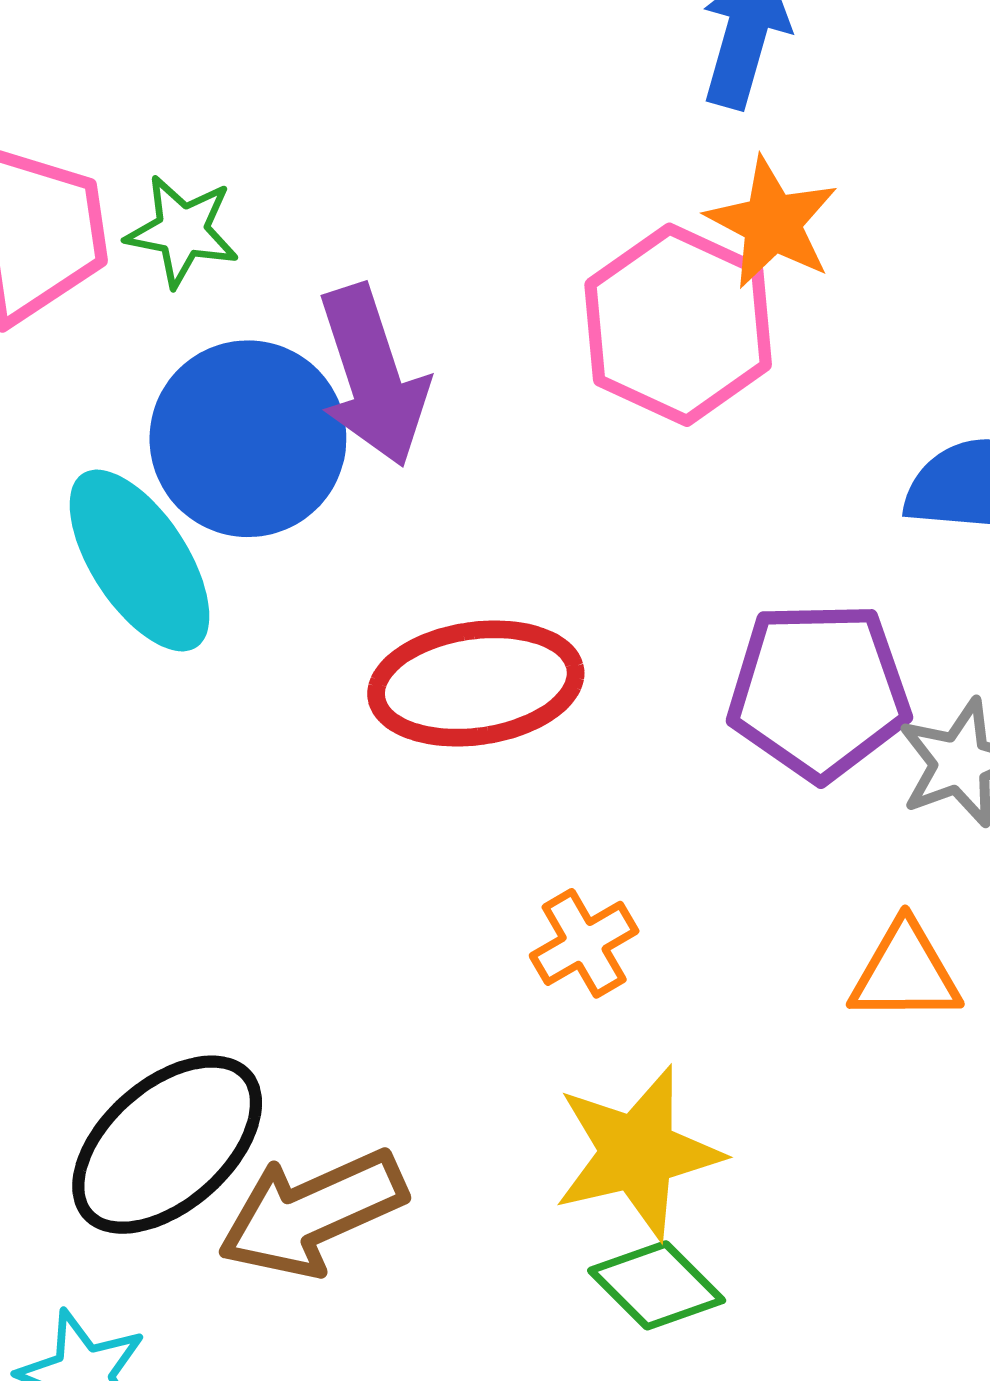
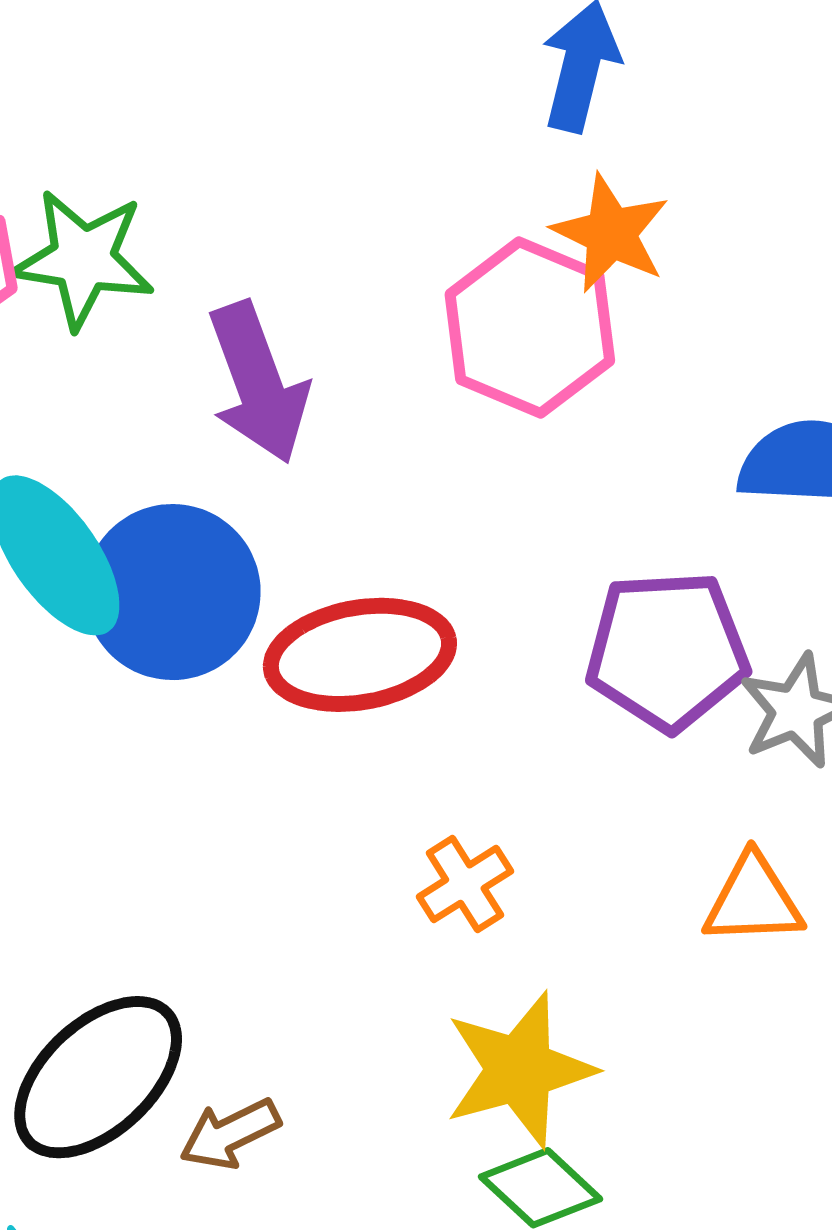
green star: (182, 231) -> (83, 259), size x1.4
blue circle: (248, 439) -> (172, 592), moved
brown arrow: (312, 1213) -> (230, 1134), size x0.6

